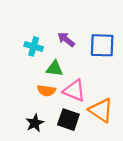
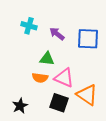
cyan cross: (34, 46) -> (29, 26), moved
black star: (35, 123) -> (20, 106), moved

